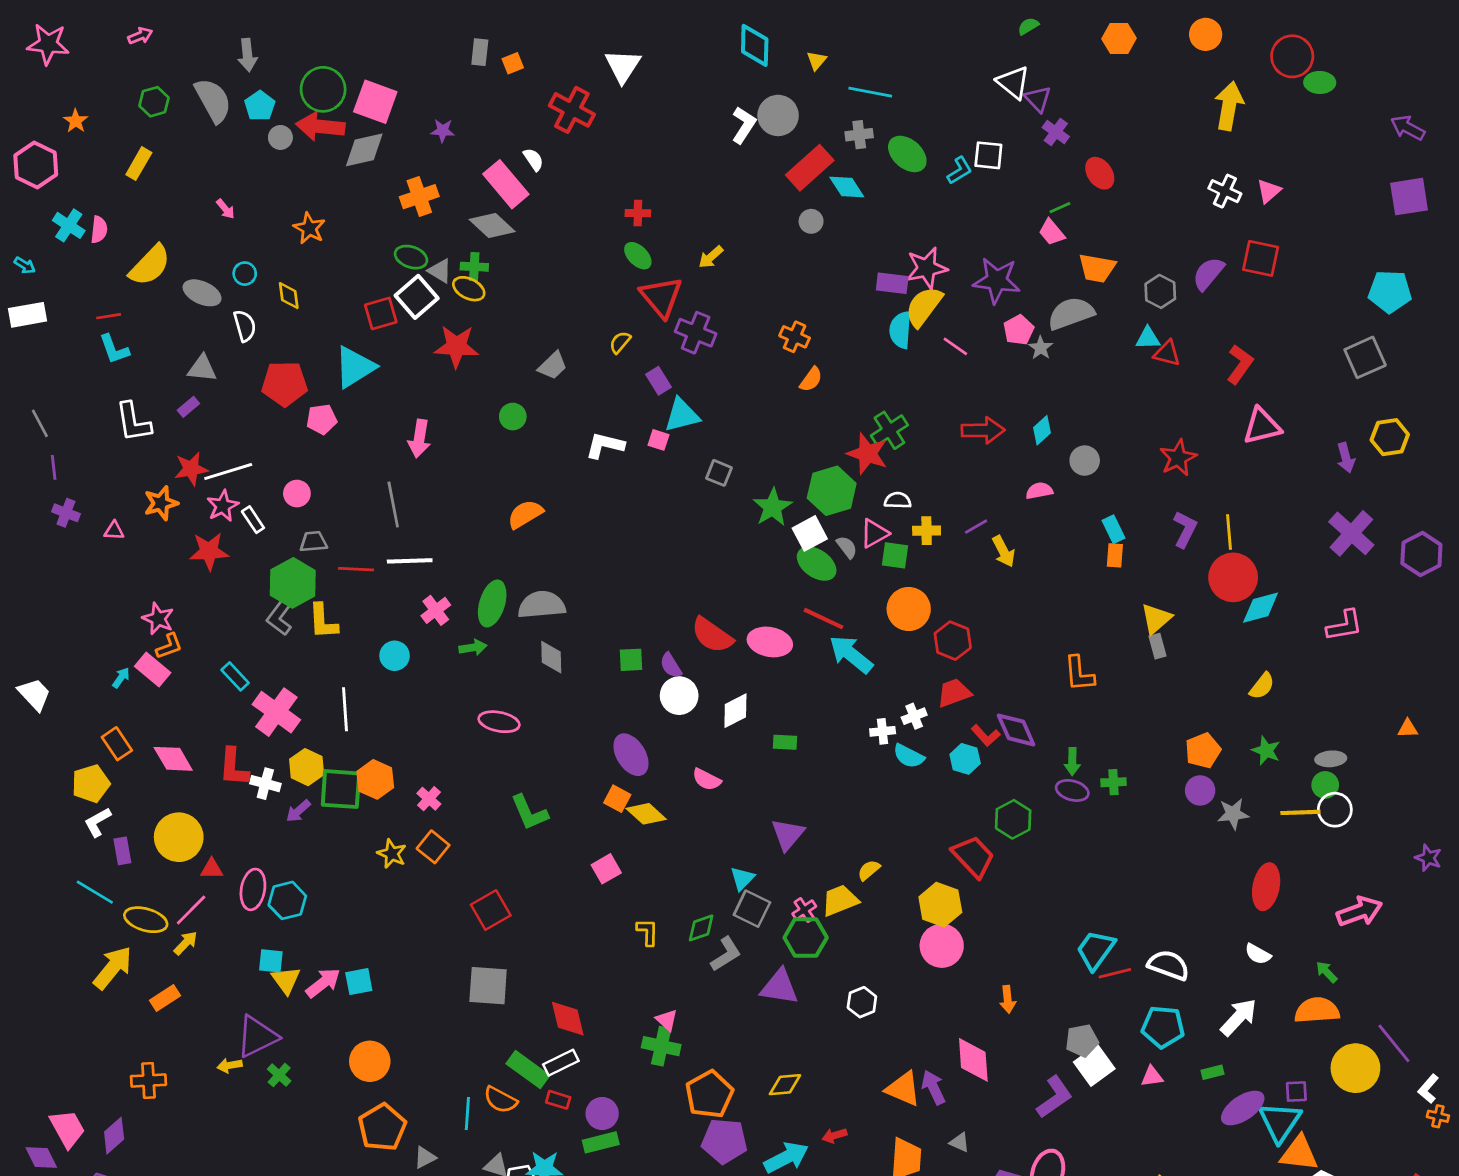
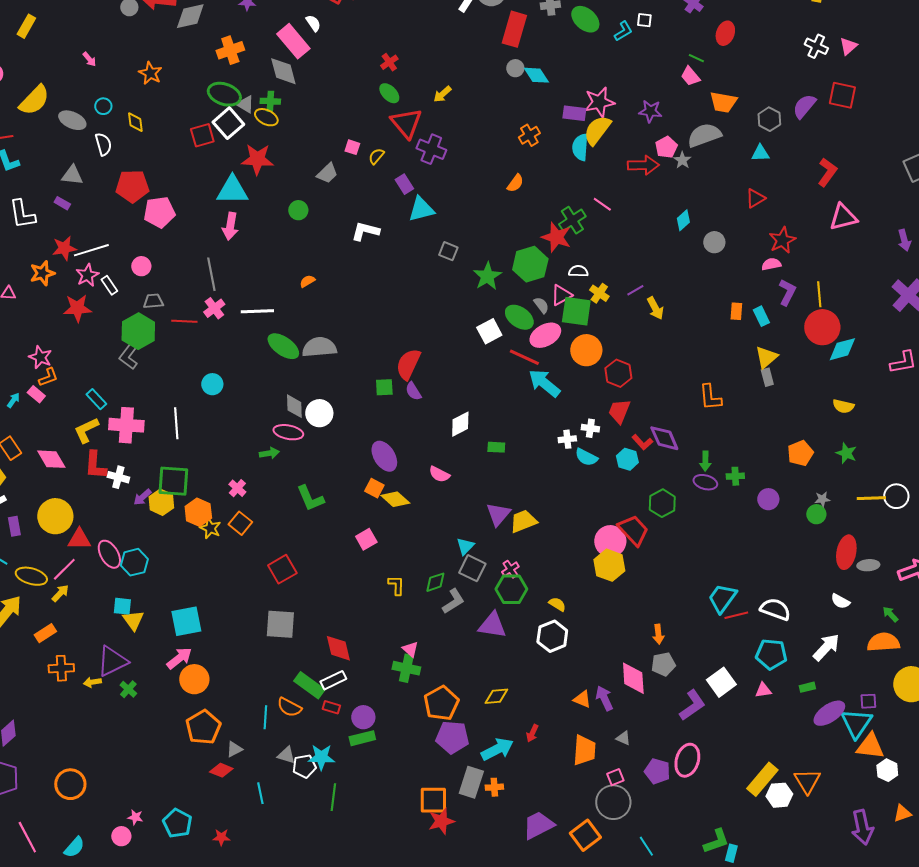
white square: (988, 155) -> (644, 20), size x0.7
red rectangle: (810, 168) -> (514, 29), turned -32
red ellipse: (1100, 173) -> (725, 33), turned 55
cyan diamond: (847, 187) -> (536, 75), moved
green line: (1060, 208) -> (696, 58), turned 49
red cross: (638, 213) -> (389, 62), turned -36
gray diamond: (492, 225) -> (283, 71), turned 32
green ellipse: (411, 257) -> (224, 94), size x1.4
purple star: (997, 280) -> (650, 111), size x0.7
orange cross: (795, 337) -> (529, 135), moved, turned 35
pink line: (955, 346) -> (602, 204), moved
red triangle: (1167, 353) -> (755, 198), moved, turned -45
cyan triangle: (355, 367) -> (232, 190), moved, turned 32
purple rectangle: (188, 407) -> (62, 203), turned 70
pink pentagon: (322, 419) -> (159, 212), size x1.4
red arrow: (983, 430) -> (643, 165), moved
pink square: (658, 440) -> (352, 147), moved
pink semicircle: (1039, 491) -> (771, 264), moved
orange semicircle: (525, 514) -> (307, 281), size x0.6
cyan rectangle: (1114, 529) -> (761, 316), moved
yellow cross: (927, 531) -> (599, 293), turned 36
white square: (810, 533) -> (489, 331), moved
green square: (895, 555) -> (576, 311), size x1.5
white line: (410, 561) -> (257, 311), moved
green ellipse: (492, 603) -> (283, 346), turned -72
pink cross: (436, 610) -> (214, 308), moved
yellow L-shape: (323, 621) -> (86, 430), moved, turned 68
red semicircle: (712, 635) -> (408, 364), moved, turned 80
pink ellipse: (770, 642) -> (545, 335), moved, turned -40
green arrow: (473, 647) -> (269, 453), moved
gray diamond: (551, 657) -> (294, 406), moved
pink rectangle: (153, 669) -> (36, 394), size x0.7
yellow semicircle: (1262, 686) -> (843, 406), turned 65
red trapezoid: (954, 693) -> (619, 411), turned -48
white circle: (679, 696) -> (319, 413), moved
pink cross: (276, 712) -> (126, 425), turned -32
white cross: (914, 716) -> (590, 428), turned 30
gray ellipse: (1331, 759) -> (868, 565), moved
yellow hexagon: (307, 767) -> (161, 502), moved
orange hexagon: (375, 779) -> (198, 512), moved
green circle: (1325, 785) -> (816, 514), moved
purple circle: (1200, 790) -> (768, 499), moved
gray star: (1233, 814) -> (822, 499), size x0.7
red triangle: (212, 869) -> (79, 539), size x1.4
yellow semicircle: (869, 870) -> (557, 604), moved, turned 72
pink ellipse: (253, 889) -> (109, 554), turned -40
yellow trapezoid: (840, 900) -> (523, 521), moved
pink circle: (942, 946) -> (610, 541), moved
cyan square: (359, 982) -> (186, 621), size x1.5
pink arrow: (323, 983) -> (179, 658), moved
white hexagon: (862, 1002) -> (552, 636), size x1.4
gray pentagon: (1082, 1041) -> (663, 664), moved
orange cross: (148, 1081) -> (61, 668), moved
orange triangle: (903, 1089) -> (582, 699), size x0.7
red arrow: (834, 1136) -> (532, 733), turned -48

